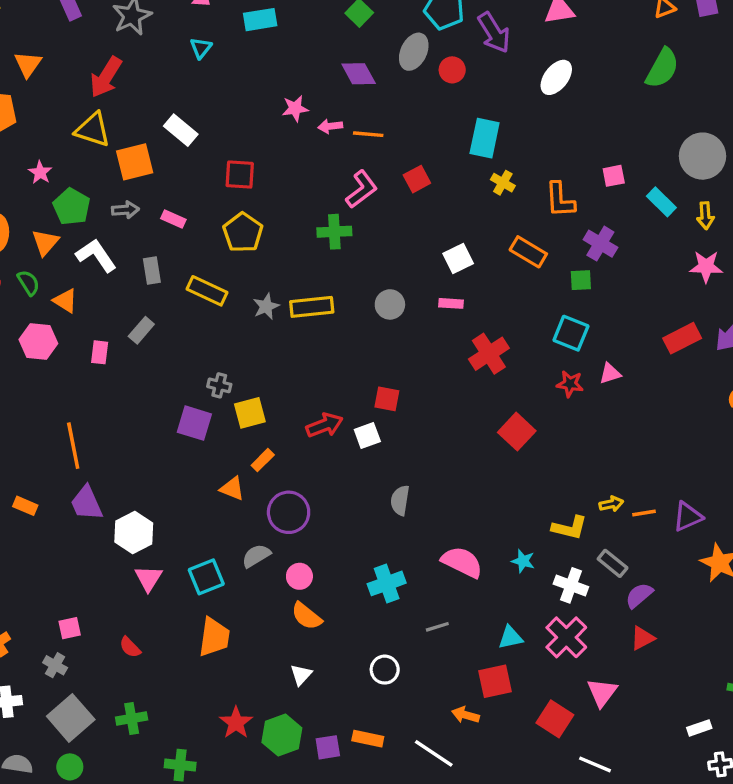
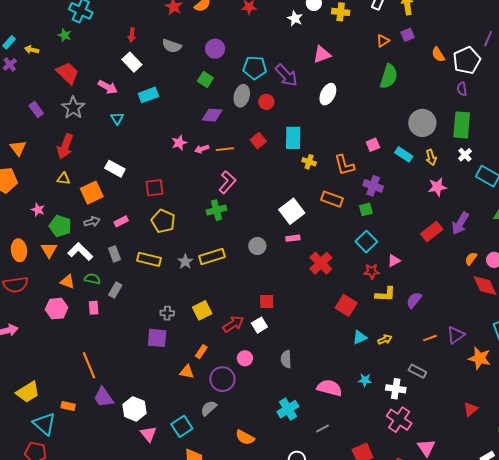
purple diamond: (359, 74) -> (212, 115), turned -45
yellow triangle: (93, 130) -> (64, 179), size x0.6
red square: (417, 179) -> (258, 141), moved
pink rectangle: (173, 219) -> (121, 221), turned -40
white square: (458, 259) -> (292, 211), size x1.4
green semicircle: (29, 283) -> (92, 279), moved, turned -35
cyan square: (571, 333) -> (366, 242), turned 35
yellow square: (250, 413) -> (202, 310), moved
yellow arrow: (611, 504) -> (385, 339), moved
yellow L-shape: (569, 528) -> (385, 294), moved
pink circle: (299, 576) -> (245, 358), moved
purple semicircle: (639, 595) -> (414, 300), moved
cyan triangle: (510, 637) -> (360, 337), moved
red triangle: (642, 638) -> (470, 409), moved

